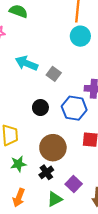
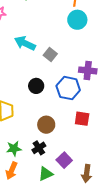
brown circle: (53, 148) -> (46, 125), size x0.7
green star: (18, 164) -> (14, 149), moved

